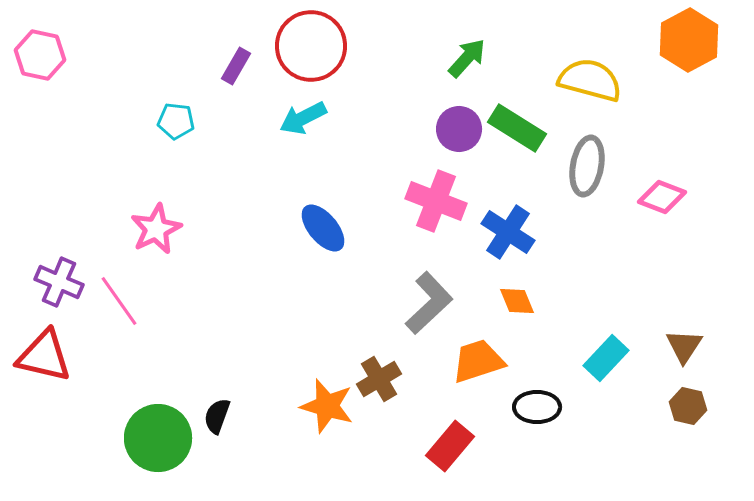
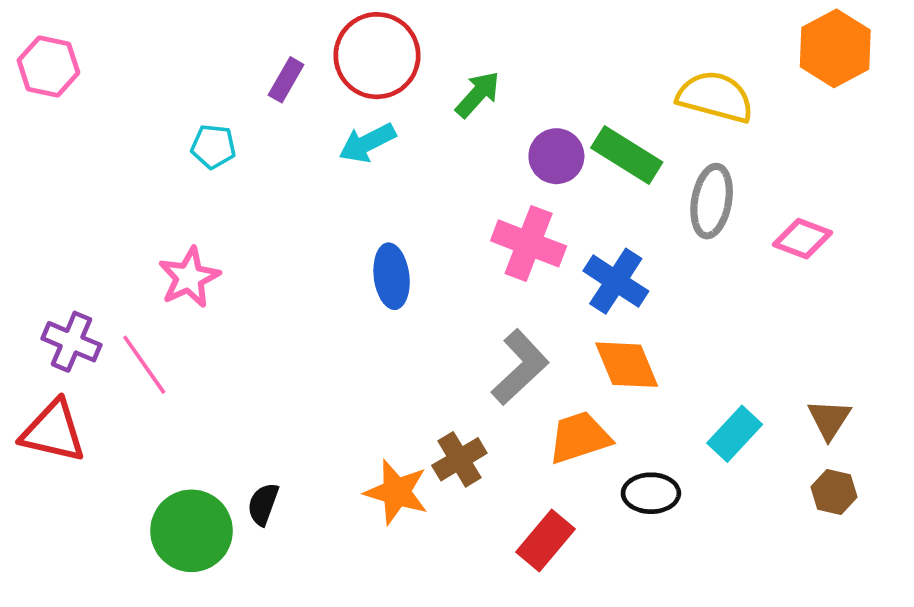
green arrow: (467, 58) -> (478, 94), moved
blue ellipse: (323, 228) -> (392, 276), turned 33
orange diamond: (517, 301) -> (627, 365), size x1.5

